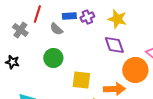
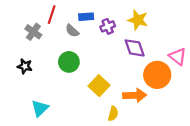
purple cross: (87, 17) -> (108, 26), moved
yellow square: (81, 80) -> (99, 86), turned 36

